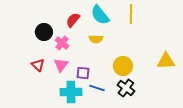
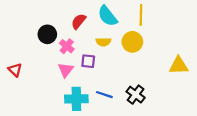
red triangle: (38, 65) -> (15, 70), moved
yellow circle: (123, 66) -> (132, 42), moved
purple square: (83, 73) -> (88, 61), moved

